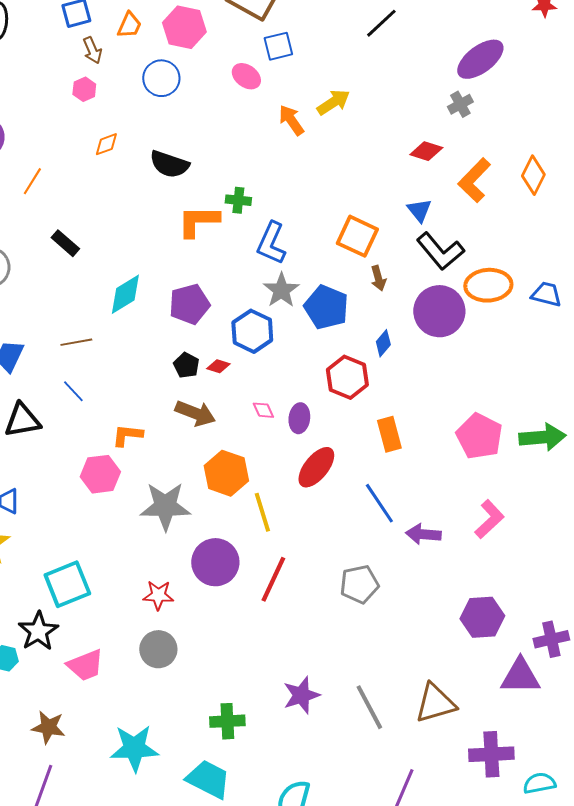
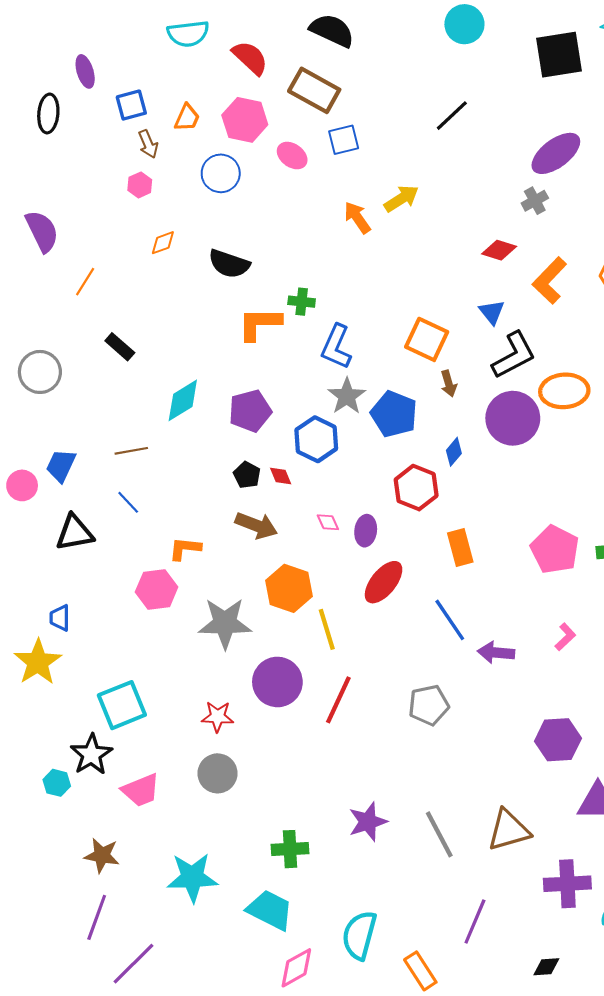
pink ellipse: (246, 76) -> (292, 156), moved
black L-shape: (440, 251) -> (514, 355), turned -78
red diamond: (218, 366) -> (281, 476), turned 50
pink L-shape: (489, 519) -> (565, 637), size x0.7

